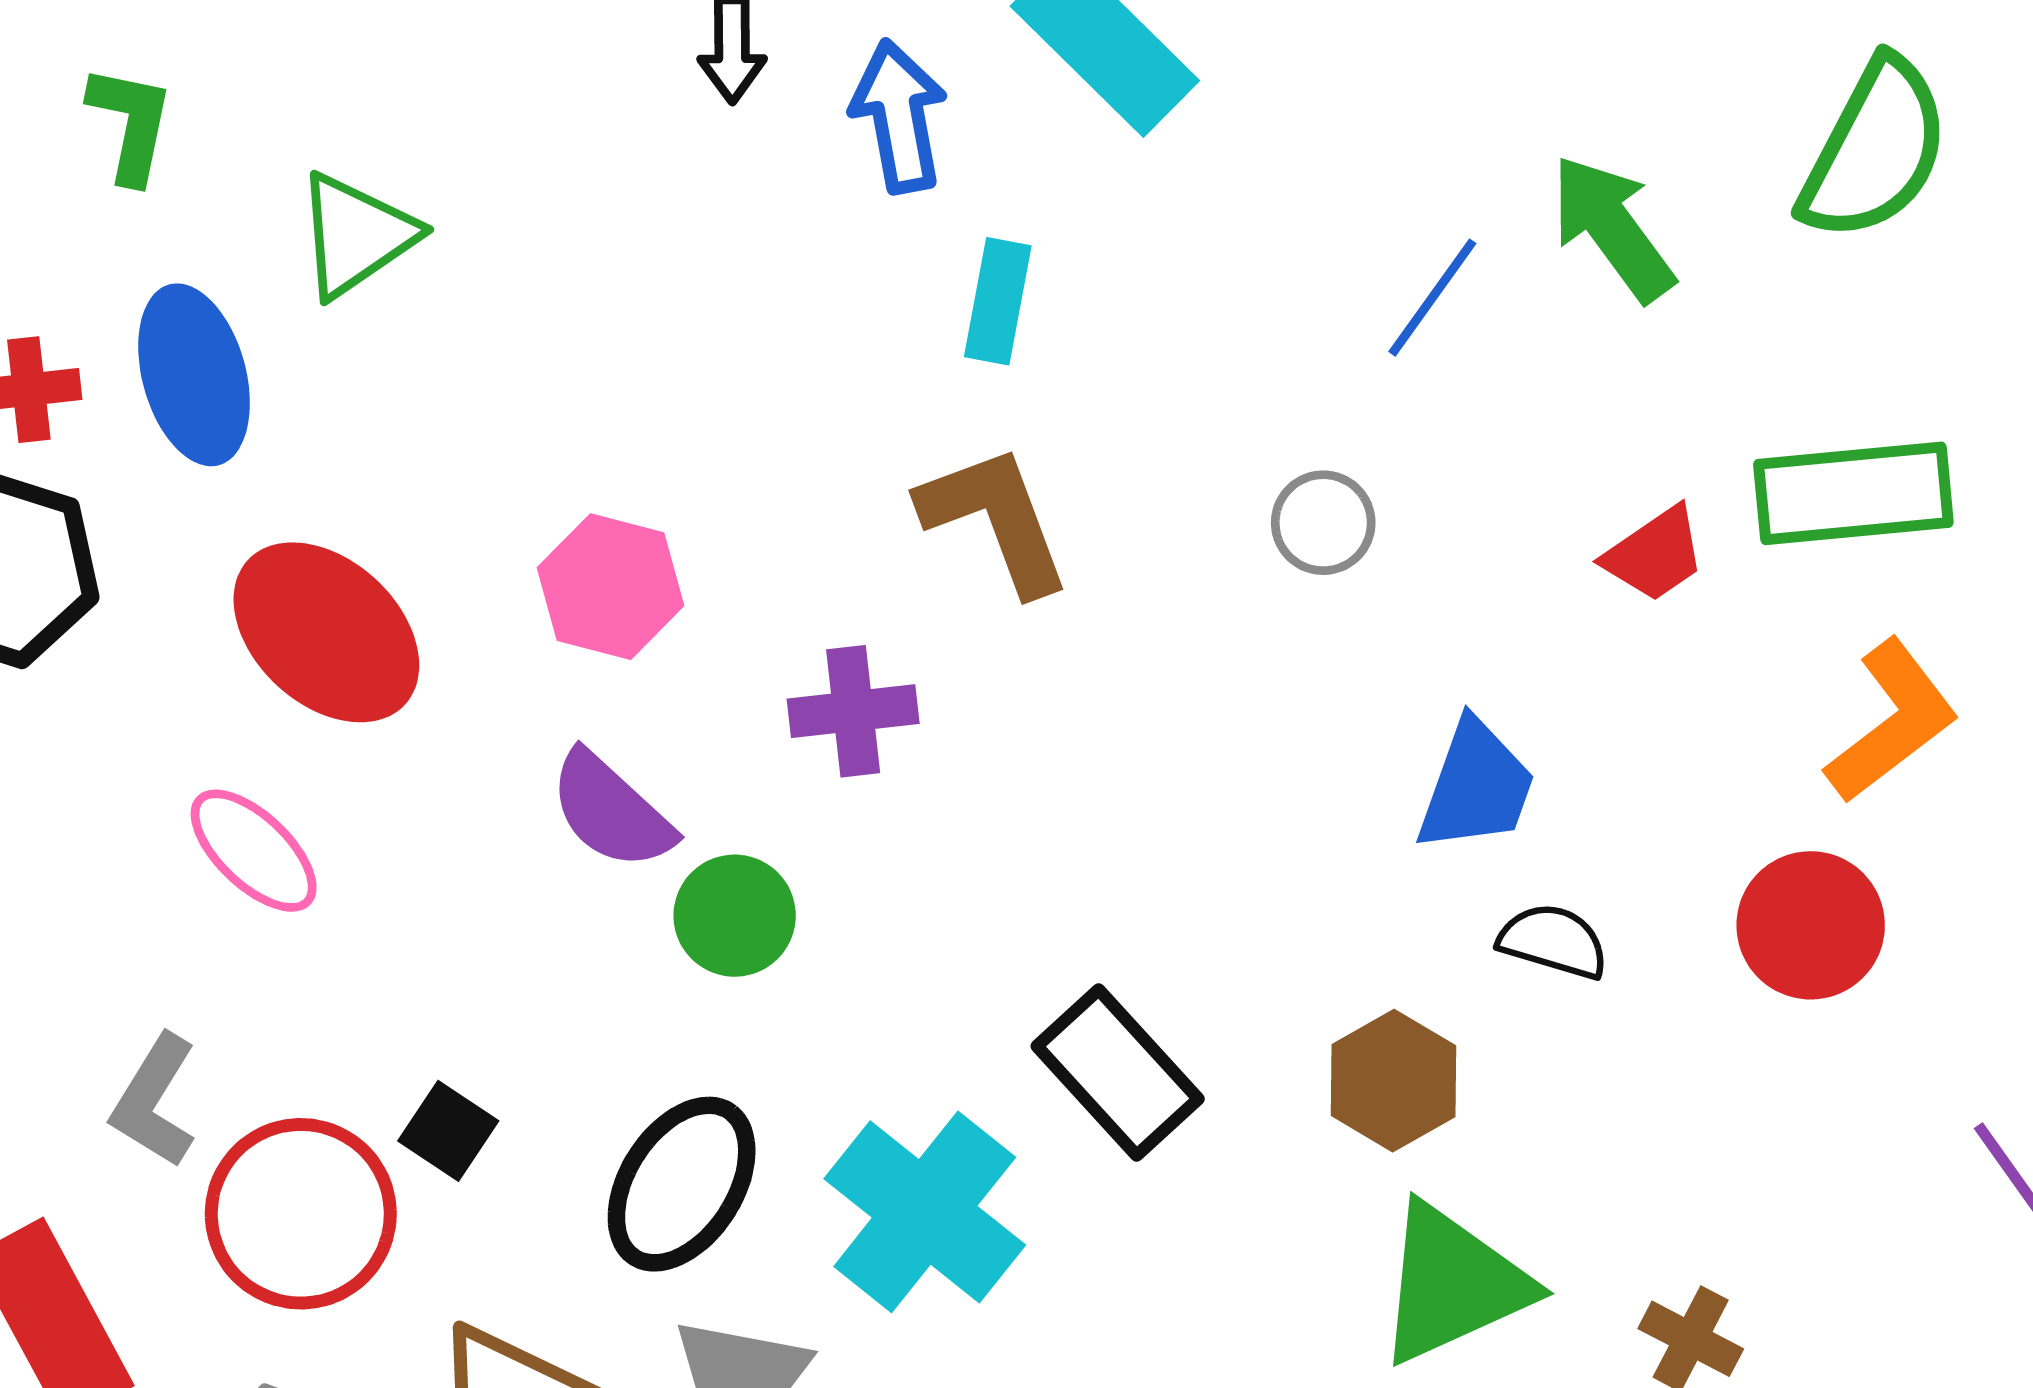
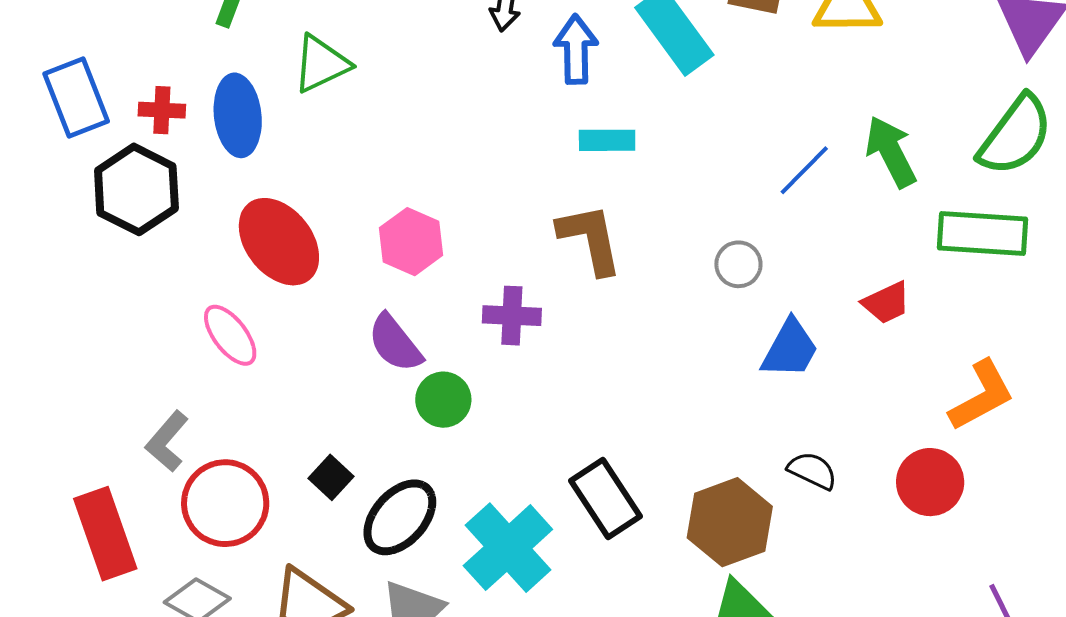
cyan rectangle: (998, 301) -> (607, 140), turned 70
green rectangle: (1853, 493) -> (983, 234), moved
blue trapezoid: (1476, 786) -> (790, 349), moved
brown hexagon: (1393, 1081) -> (730, 522), size x1.4
black square: (448, 1131) -> (331, 477), moved

